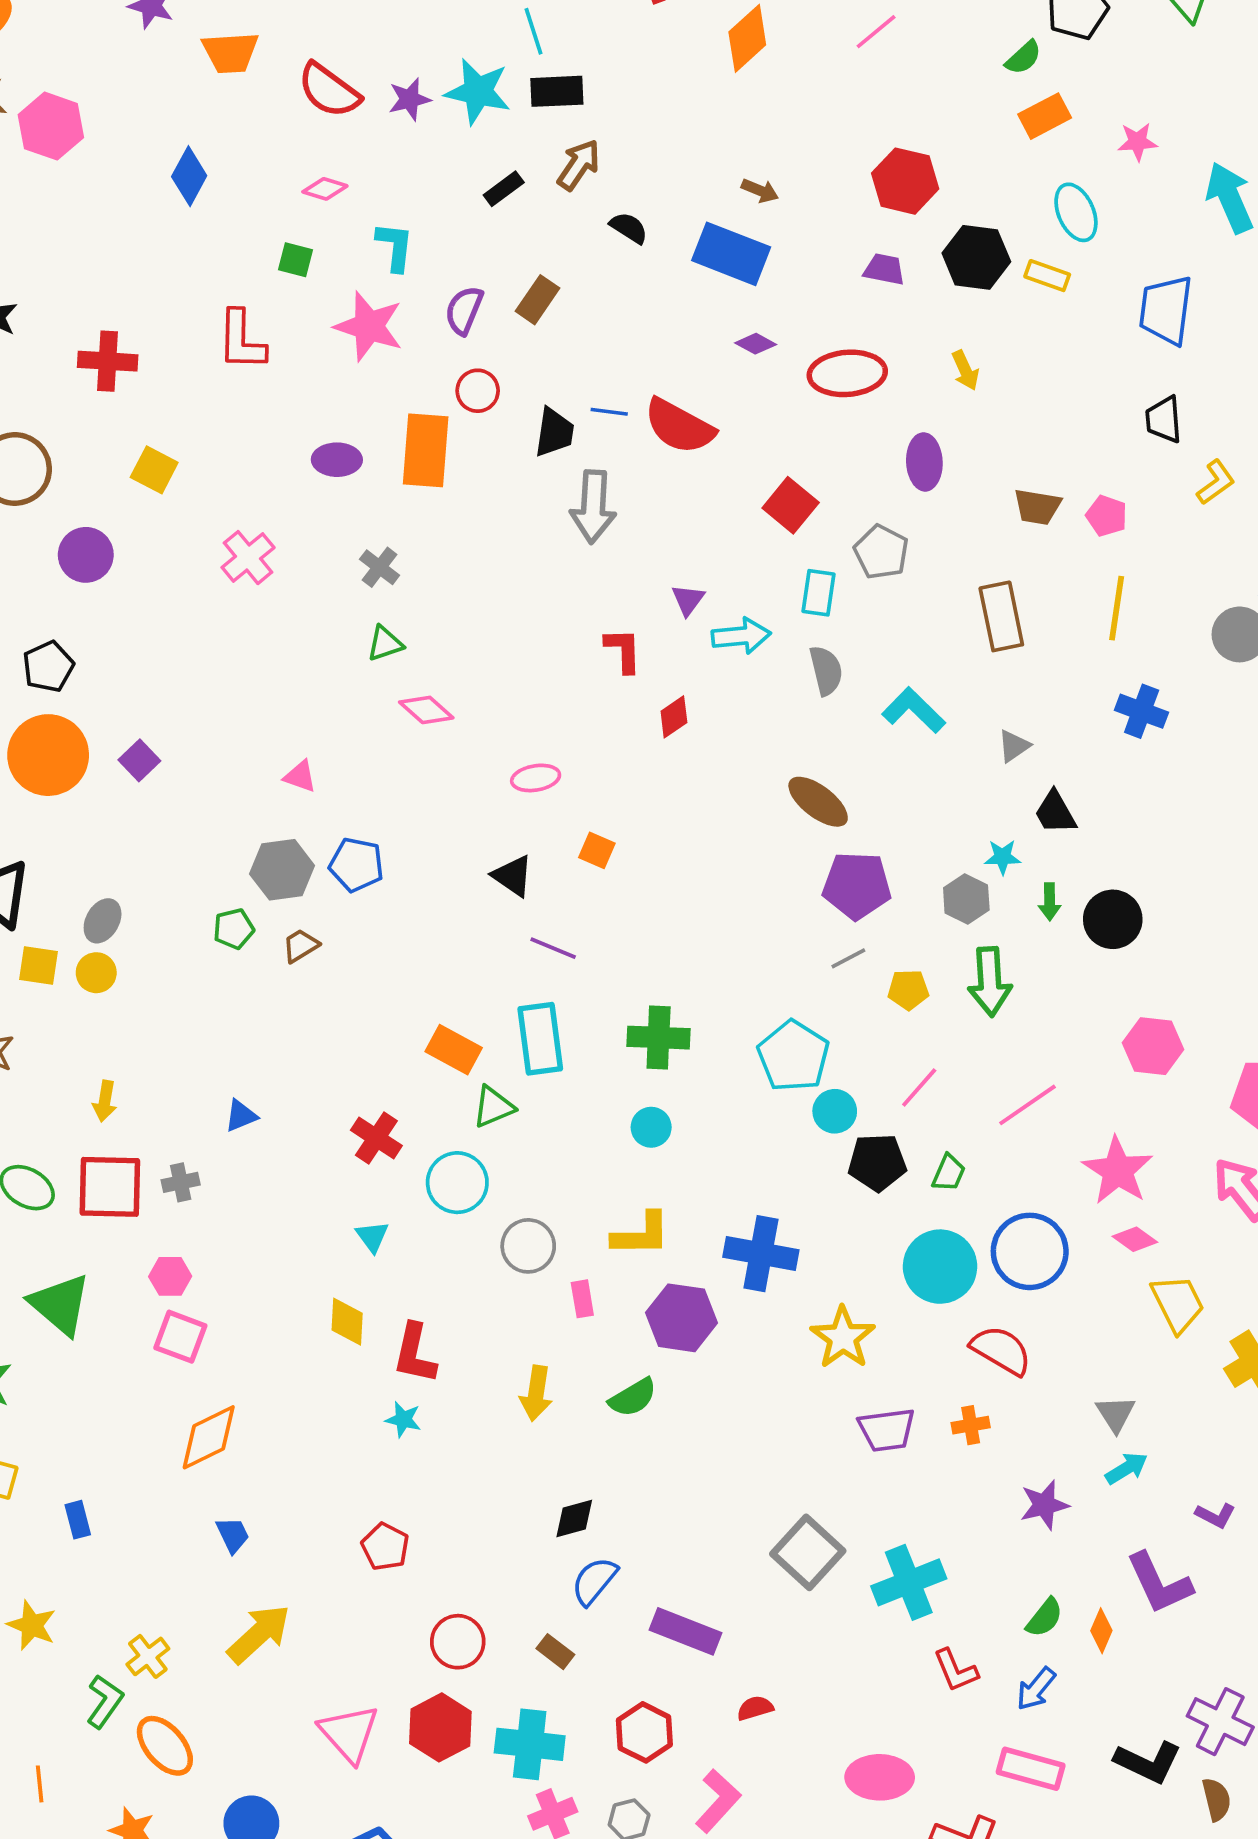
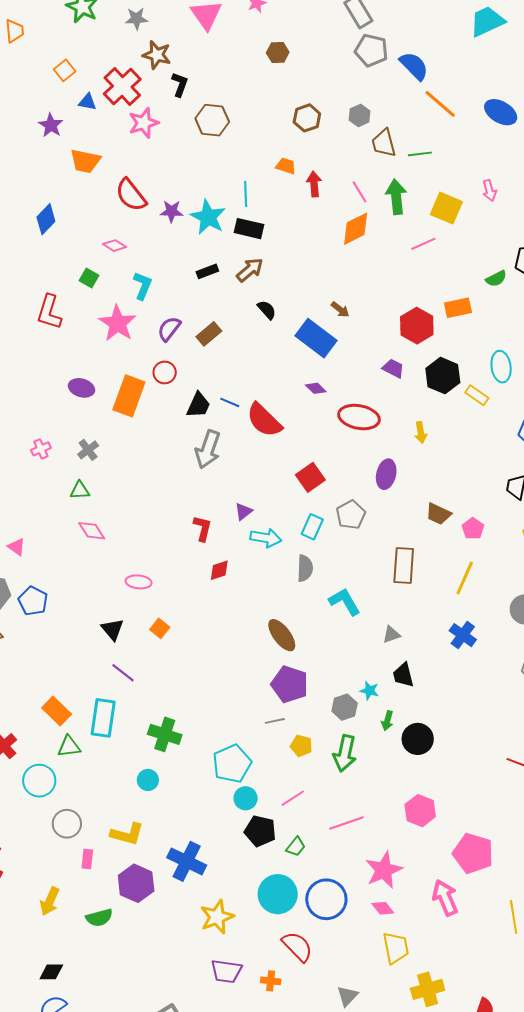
orange rectangle: (1045, 116) -> (458, 308), moved
pink cross: (248, 558) -> (41, 449), moved, size x0.7

